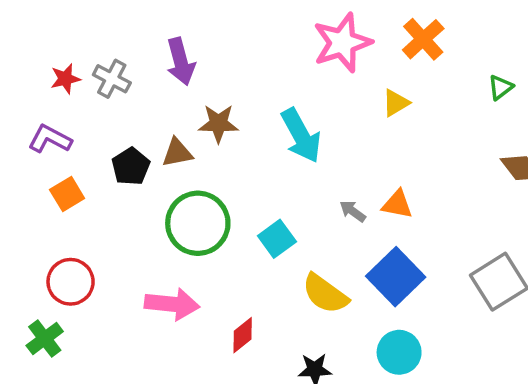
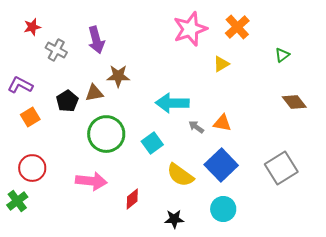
red star: (65, 79) -> (32, 27), moved
cyan arrow: (301, 136) -> (172, 103), moved, turned 120

